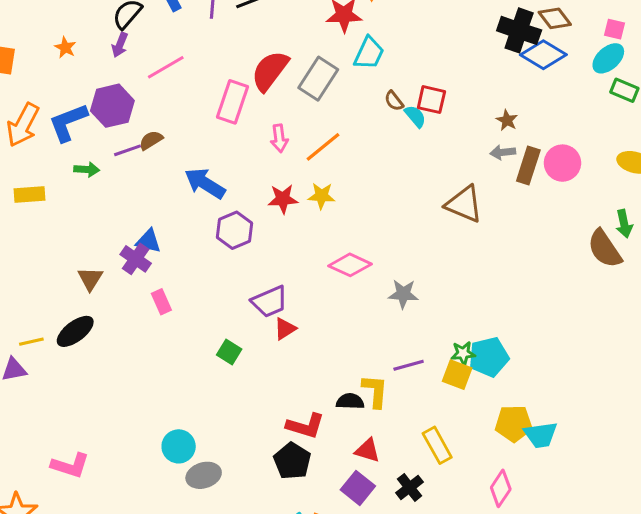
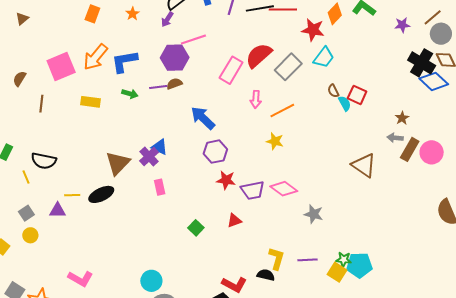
purple hexagon: (112, 106) -> (175, 58), moved
red star: (283, 199) -> (226, 180), moved
brown triangle: (90, 279) -> (118, 163), size x1.5
purple trapezoid: (270, 301) -> (253, 190), moved
yellow L-shape: (375, 391) -> (277, 258), moved

